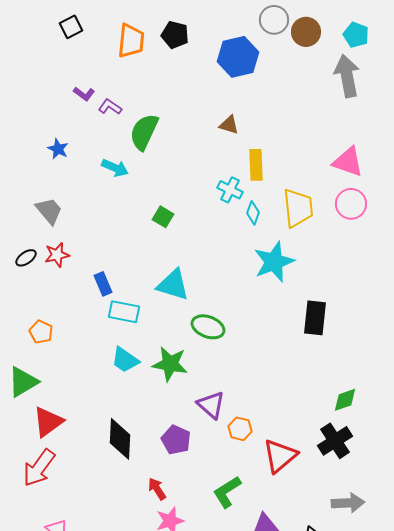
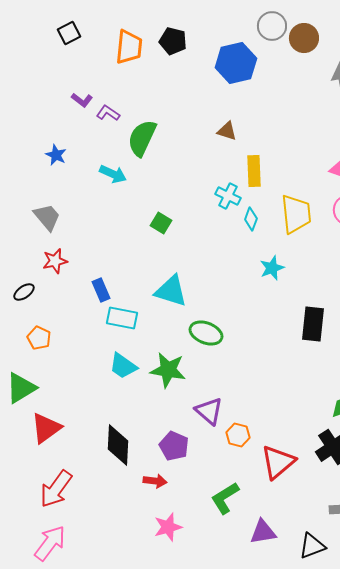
black ellipse: (26, 258) -> (24, 292), moved
cyan star: (274, 262) -> (272, 268), size x0.6
red arrow: (39, 468) -> (56, 489), moved
red arrow: (157, 489) -> (155, 481), moved, turned 130

